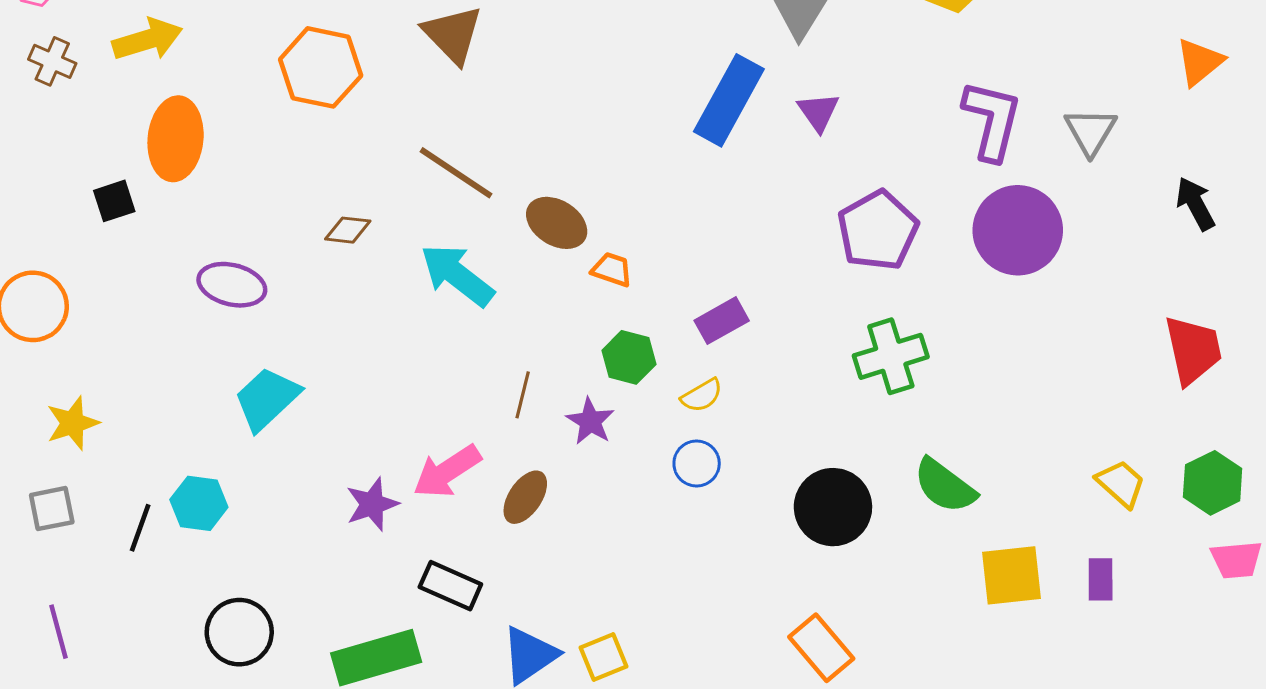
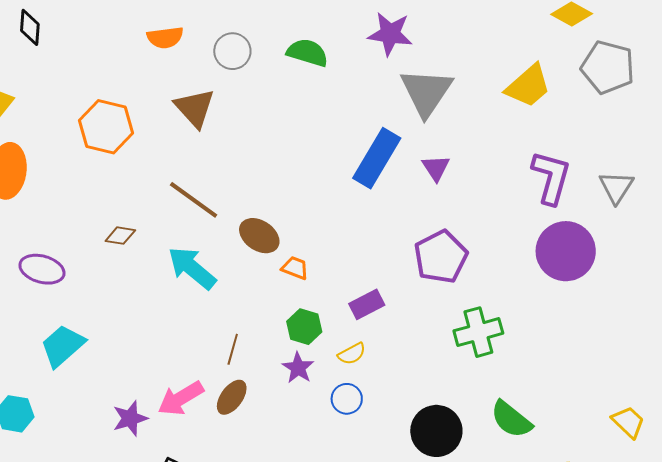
purple pentagon: (878, 231) -> (441, 257), moved
purple star: (590, 421) -> (298, 368), moved
brown ellipse: (525, 497) -> (232, 397), moved

